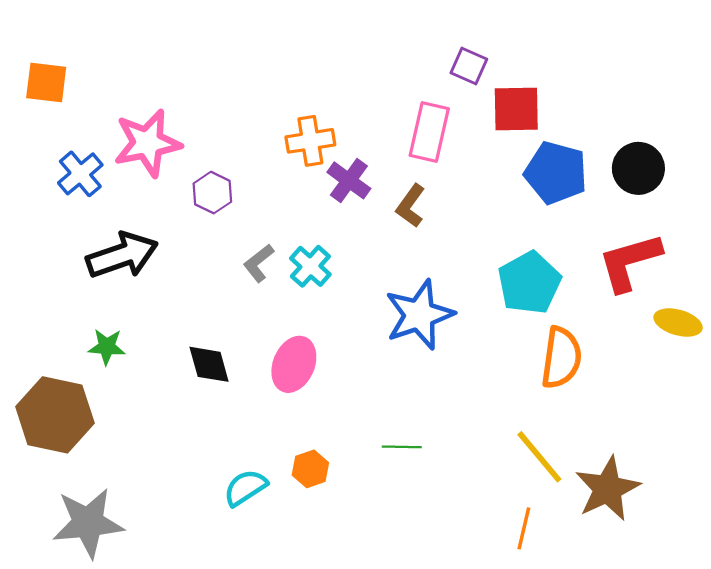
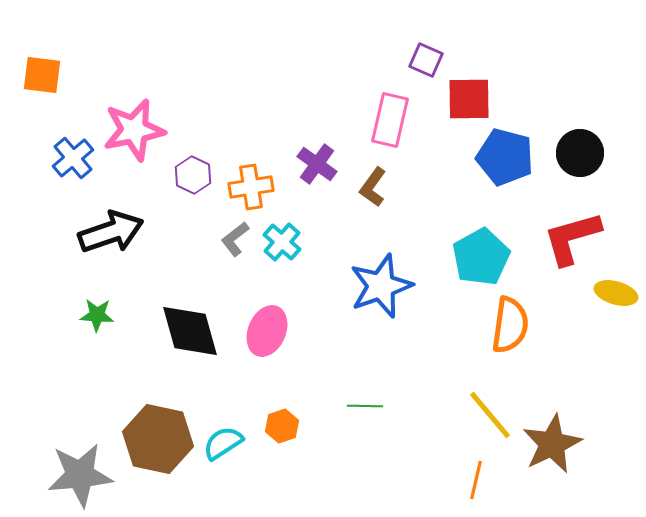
orange cross: (310, 141) -> (251, 187), moved
black diamond: (209, 364) -> (190, 331), size x1.5
brown hexagon: (55, 415) -> (158, 439), moved

